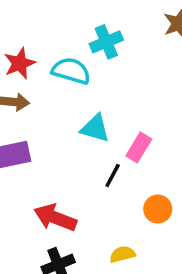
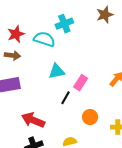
cyan triangle: (95, 128) -> (57, 71), turned -30

